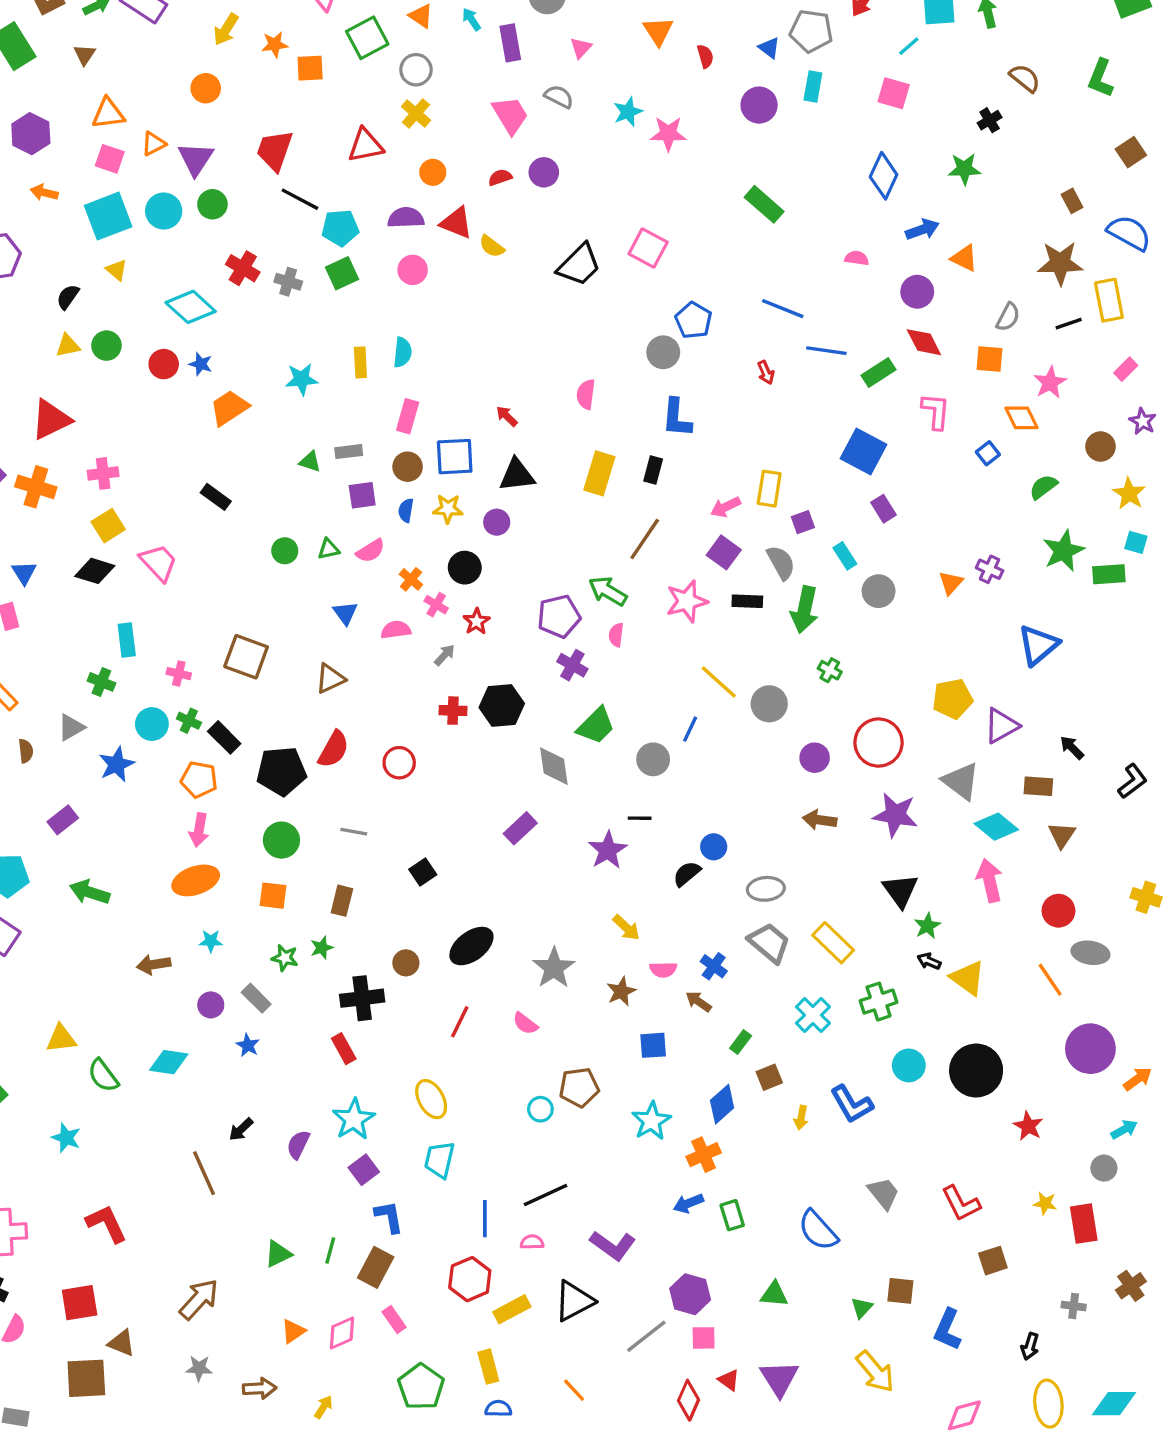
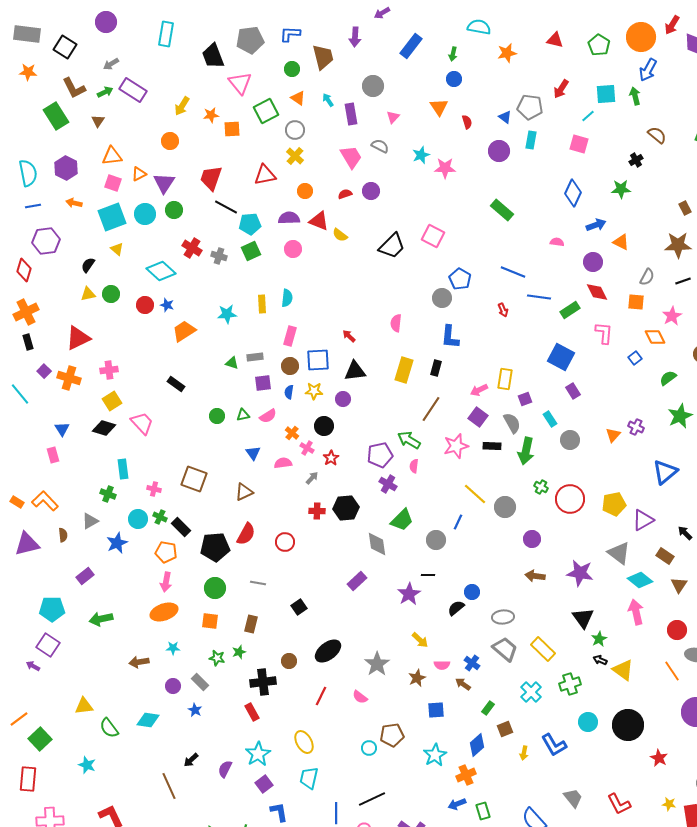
red circle: (879, 743) -> (570, 499), moved
brown rectangle: (1038, 786) -> (665, 556), turned 30
green arrow: (90, 892) -> (101, 619), turned -30

